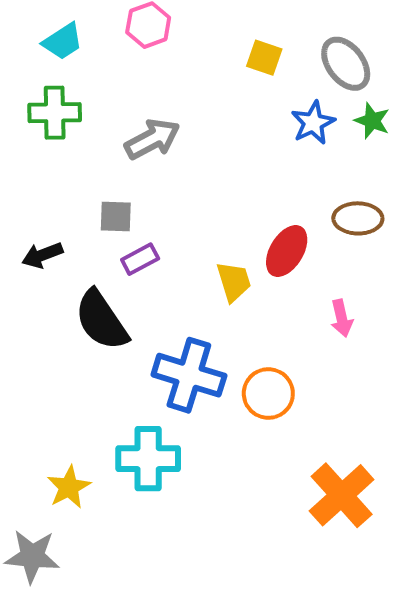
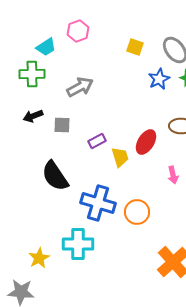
cyan trapezoid: (63, 41) -> (46, 47), moved
black arrow: (42, 255) -> (33, 116), moved
purple rectangle: (140, 259) -> (97, 141), moved

